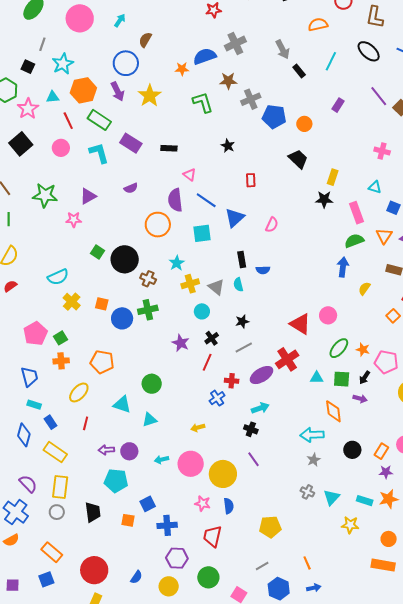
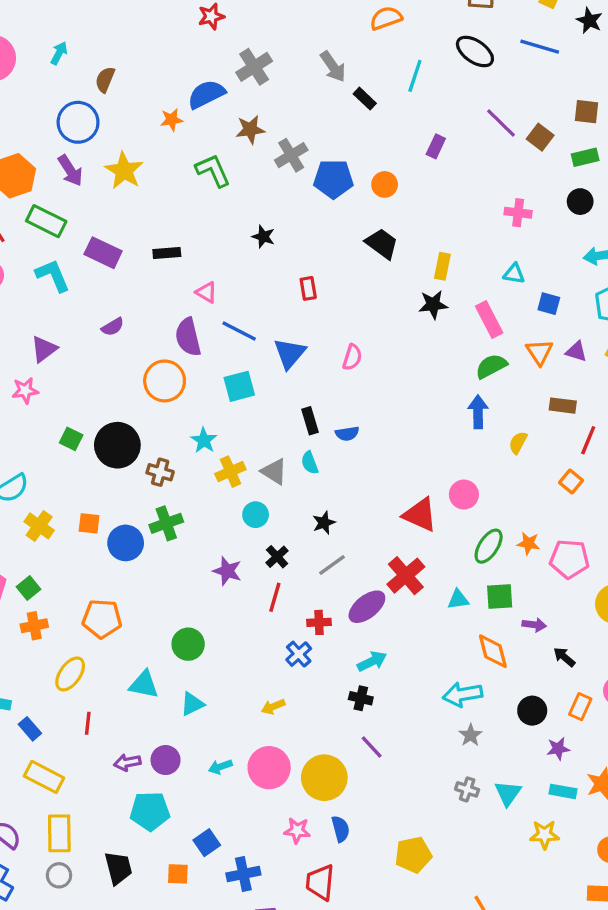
black arrow: (365, 377) -> (564, 657), moved, turned 104
purple star: (386, 472) -> (558, 749), moved

